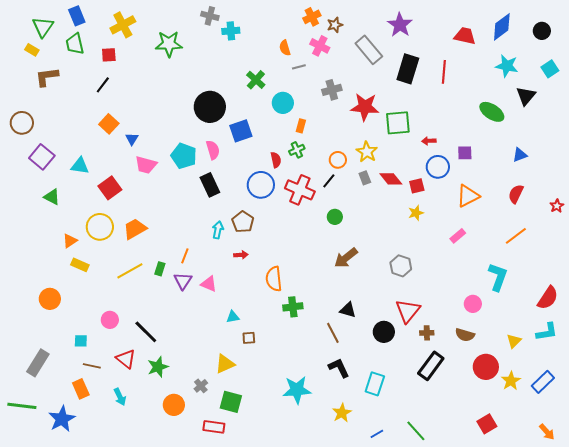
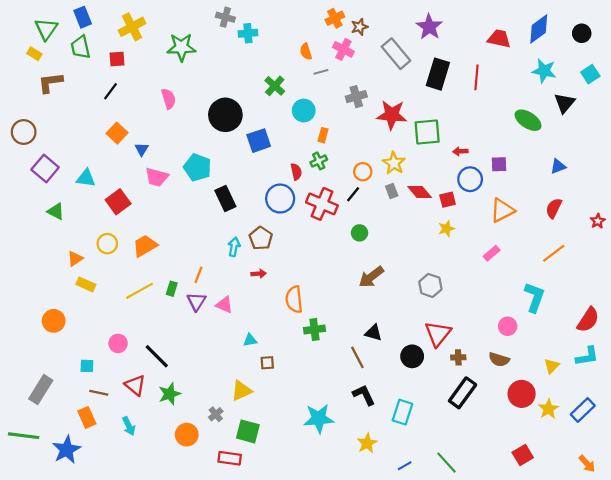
pink semicircle: (213, 150) -> (168, 99), moved
yellow circle: (100, 227) -> (107, 244), size x0.7

